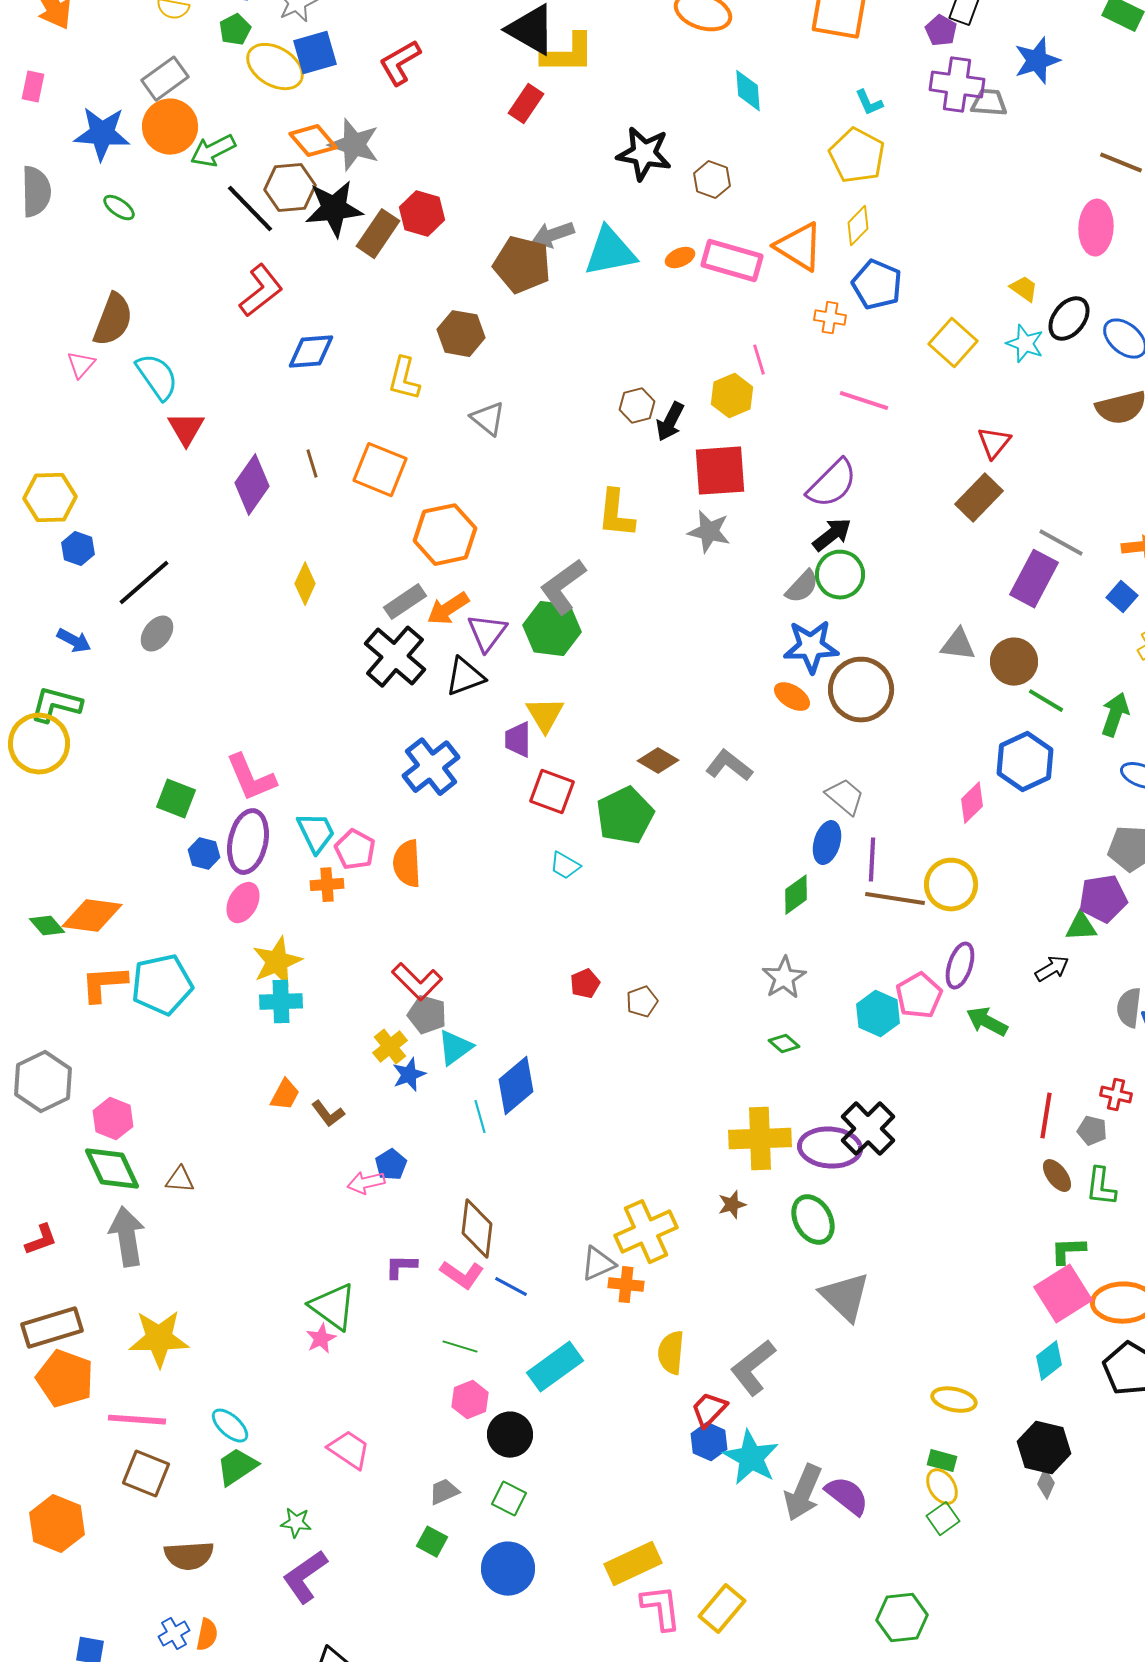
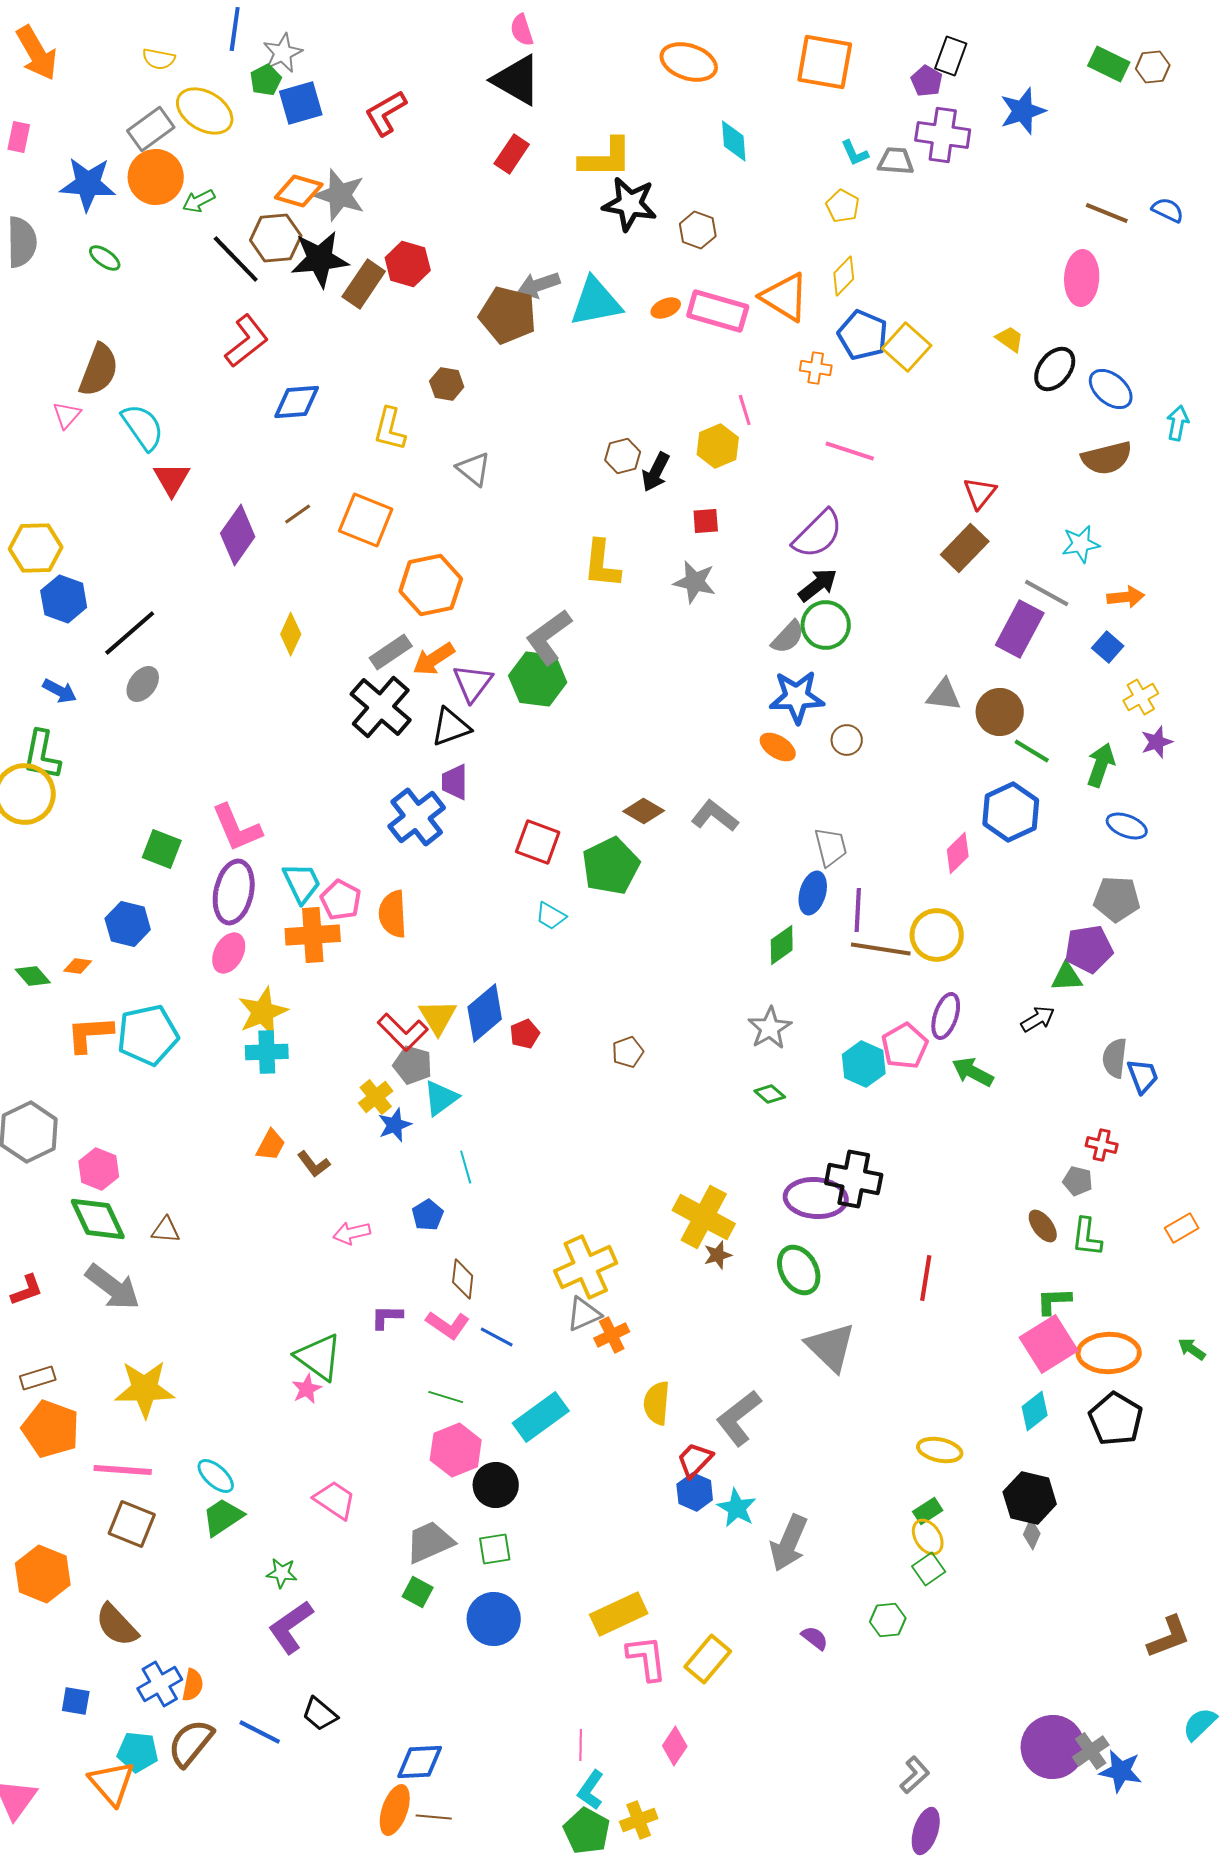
green pentagon: (235, 30) -> (266, 80), moved
yellow L-shape: (568, 54) -> (606, 158), moved
yellow ellipse: (275, 67) -> (205, 111), moved
gray trapezoid: (989, 103) -> (896, 161), moved
orange diamond: (313, 141) -> (299, 191), turned -33
green arrow: (213, 151) -> (199, 201), size x0.7
yellow pentagon: (857, 156) -> (843, 206), size x0.6
brown hexagon: (461, 334) -> (447, 384), size x0.7
yellow square: (953, 343) -> (907, 347), moved
cyan star: (1025, 344) -> (1081, 544), moved, turned -30
brown line: (312, 464) -> (298, 514), turned 72
red square: (720, 471) -> (706, 521), size x0.5
blue hexagon: (78, 549) -> (64, 599), size x1.4
brown circle: (861, 690) -> (847, 740), size x0.5
green L-shape: (56, 705) -> (42, 755), turned -94
yellow triangle: (545, 715) -> (438, 1017), moved
purple trapezoid: (518, 740) -> (455, 782), moved
gray trapezoid: (845, 797) -> (831, 847), turned 36
blue hexagon: (204, 854) -> (128, 924), moved, size x1.4
orange cross: (327, 885) -> (313, 935), size x1.6
orange diamond: (92, 916) -> (78, 966), size x0.5
red pentagon: (585, 984) -> (525, 1034), moved
blue diamond: (516, 1086) -> (485, 1013), moved
red line: (1046, 1116) -> (926, 1278), moved
black cross: (868, 1129) -> (854, 1179), turned -34
yellow cross: (760, 1139) -> (704, 1217), moved, turned 30
blue pentagon: (391, 1165) -> (428, 1215), moved
brown diamond: (477, 1229) -> (463, 1279), size x0.7
yellow cross: (646, 1232) -> (586, 1267), moved
gray arrow: (127, 1237) -> (113, 1287), turned 136
orange cross: (626, 1285) -> (612, 1335), turned -32
brown rectangle: (52, 1328) -> (38, 1378), size x0.6
pink hexagon: (470, 1400) -> (456, 1450), size x1.4
cyan star: (751, 1458) -> (737, 1508), size x0.7
green rectangle: (942, 1461) -> (928, 1511), turned -48
gray trapezoid: (444, 1492) -> (430, 1542), size x1.6
purple semicircle: (847, 1496) -> (815, 1638), moved, size x0.6
green square: (509, 1499) -> (495, 1549), turned -36
brown semicircle: (189, 1556) -> (117, 1625), moved, turned 51
green hexagon: (902, 1618) -> (888, 1620), moved, size x0.7
blue cross: (174, 1634) -> (160, 1684), size x1.4

